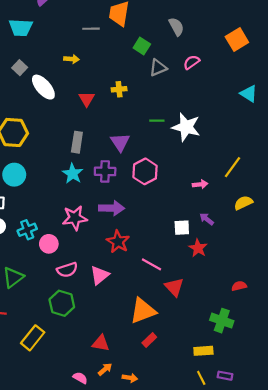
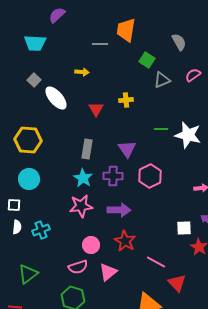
pink star: (75, 218) -> (81, 206), moved
pink circle: (49, 244) -> (91, 245), moved

